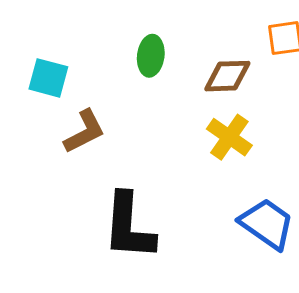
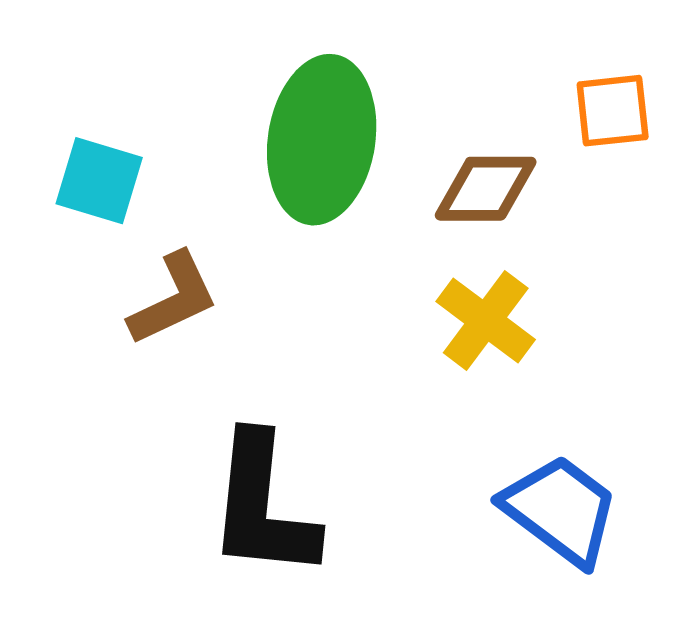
green ellipse: (151, 56) -> (322, 140), size x1.8

